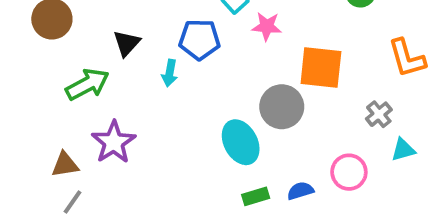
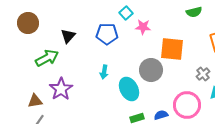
cyan arrow: (170, 73) -> (104, 72), moved
pink circle: (349, 172) -> (187, 105), size x1.4

